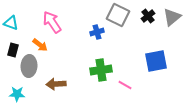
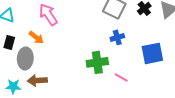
blue cross: (97, 32) -> (117, 37), moved
brown arrow: (56, 84) -> (37, 80), moved

